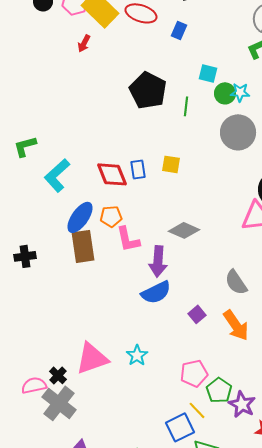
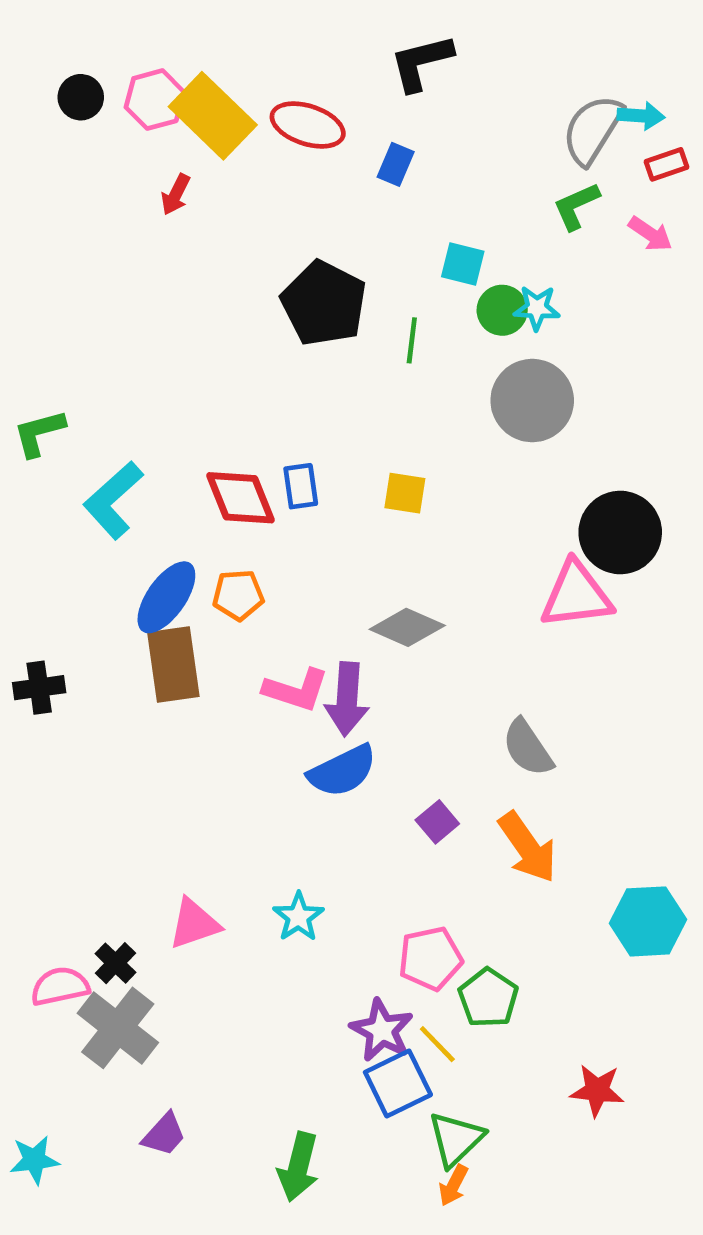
yellow square: (171, 164) -> (405, 493), moved
pink L-shape: (128, 239) -> (296, 690), moved, turned -60
pink triangle: (92, 358) -> (194, 924), size x0.7
purple star: (242, 404) -> (382, 1030), moved

